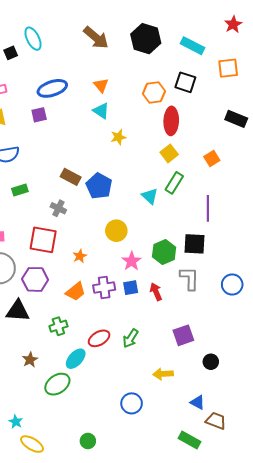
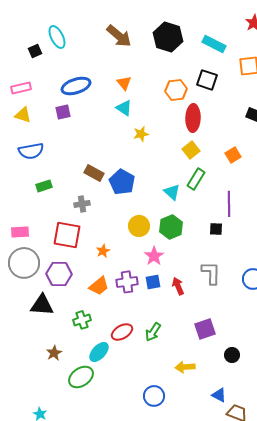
gray cross: (58, 208) -> (82, 204), turned -35
black square: (195, 244) -> (216, 229), moved, size x0.6
green hexagon: (164, 252) -> (171, 227), moved

